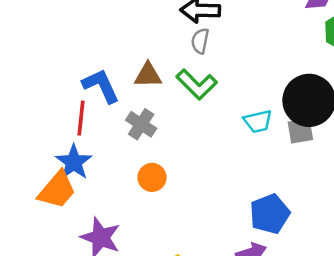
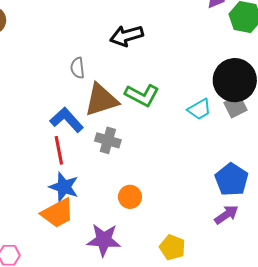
gray semicircle: (200, 41) -> (78, 68), moved
brown triangle: (148, 75) -> (101, 100), size x1.5
orange circle: (152, 177) -> (130, 197), moved
orange trapezoid: (57, 190) -> (58, 213), turned 39

